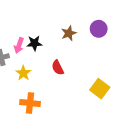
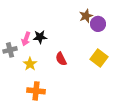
brown star: (69, 33) -> (86, 16), moved
yellow square: (100, 89) -> (99, 58), moved

